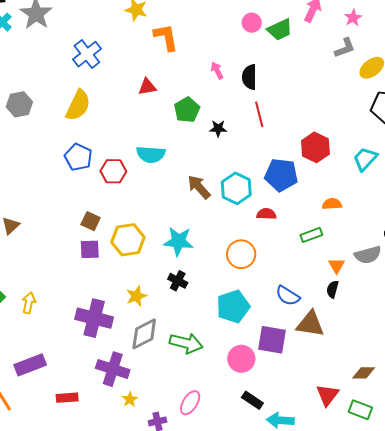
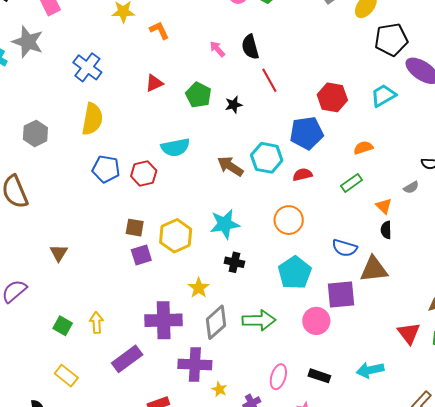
orange L-shape: (166, 37) -> (159, 30), size x0.7
cyan trapezoid: (365, 159) -> (383, 96), turned 32
gray semicircle: (368, 255) -> (411, 187), size x0.6
purple rectangle: (30, 365) -> (127, 359), moved
black rectangle: (252, 400) -> (319, 376), moved

